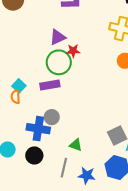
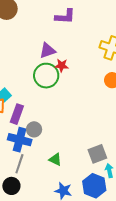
purple rectangle: (50, 85) -> (17, 114), moved, turned -66
black circle: (34, 155) -> (11, 186), moved
gray line: (64, 168) -> (19, 164), moved

